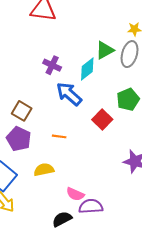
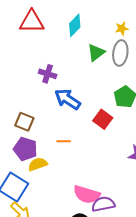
cyan diamond: (87, 69) -> (75, 25), moved
yellow semicircle: (44, 170) -> (38, 164), moved
pink semicircle: (75, 194) -> (87, 194), size x1.5

